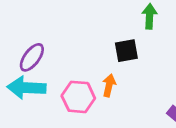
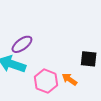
orange arrow: (109, 85) -> (69, 79), turned -84

